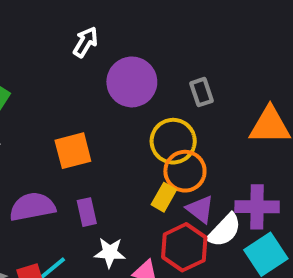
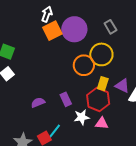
orange square: (73, 151) -> (52, 31), moved
orange circle: (185, 171) -> (84, 65), moved
purple semicircle: (32, 207) -> (38, 103), size x0.6
red hexagon: (184, 247) -> (98, 99), moved

